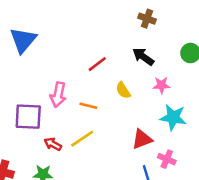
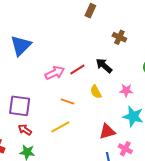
black arrow: (143, 57) -> (104, 66), moved
pink arrow: (58, 95) -> (55, 73), moved, turned -132
red arrow: (53, 144) -> (25, 130), moved

